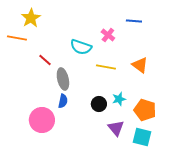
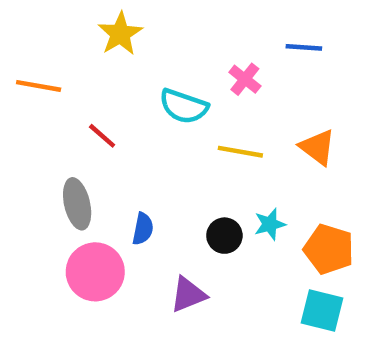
yellow star: (31, 18) -> (120, 34), moved
gray ellipse: (63, 79) -> (77, 204), moved
purple triangle: (116, 128) -> (188, 295), moved, turned 48

